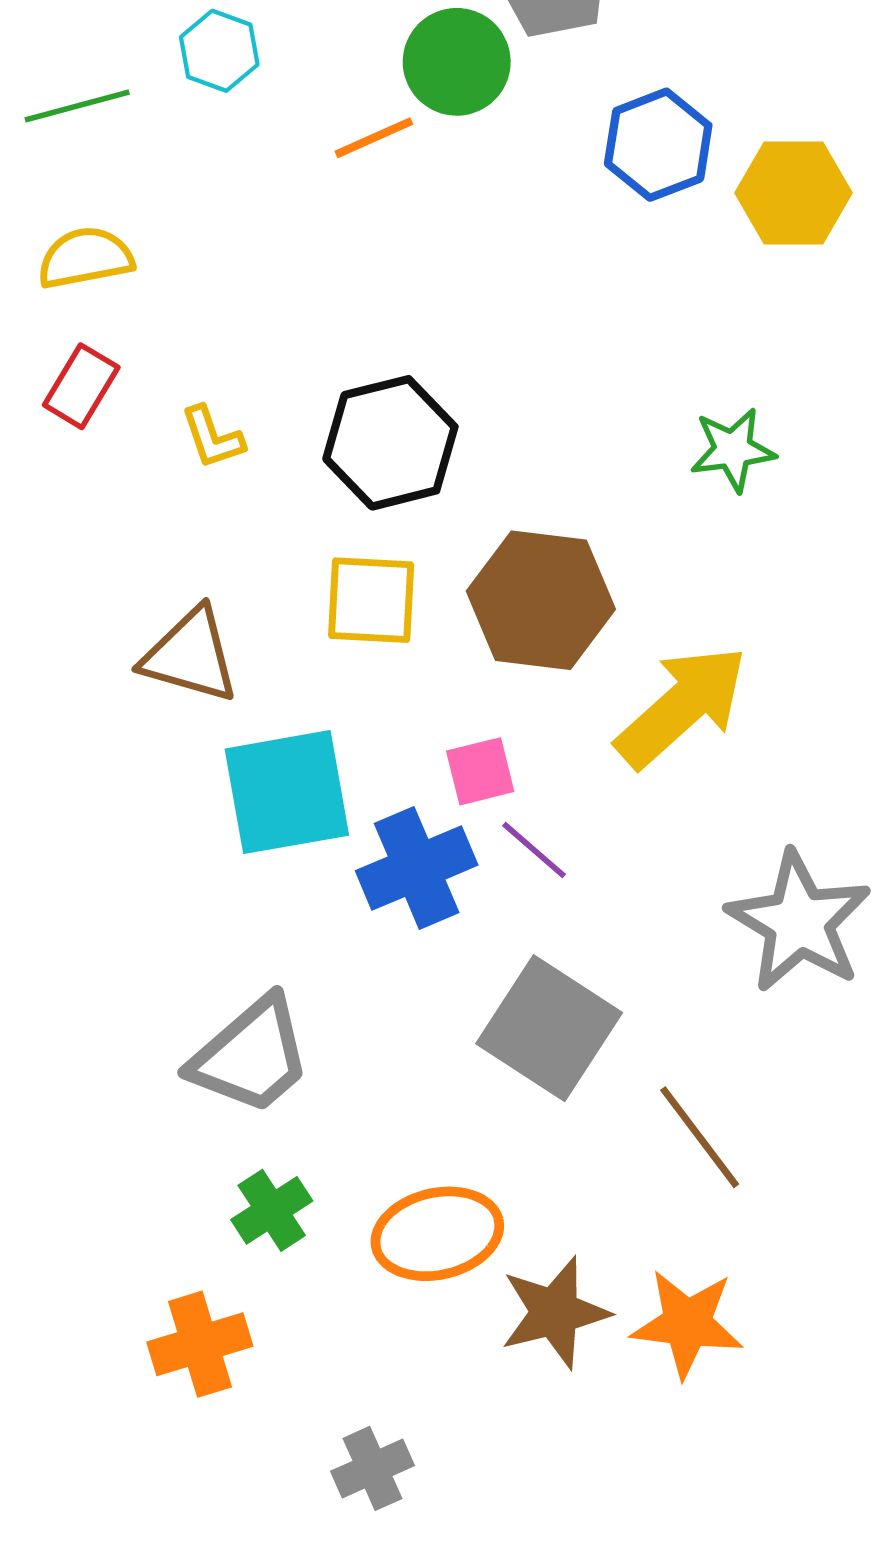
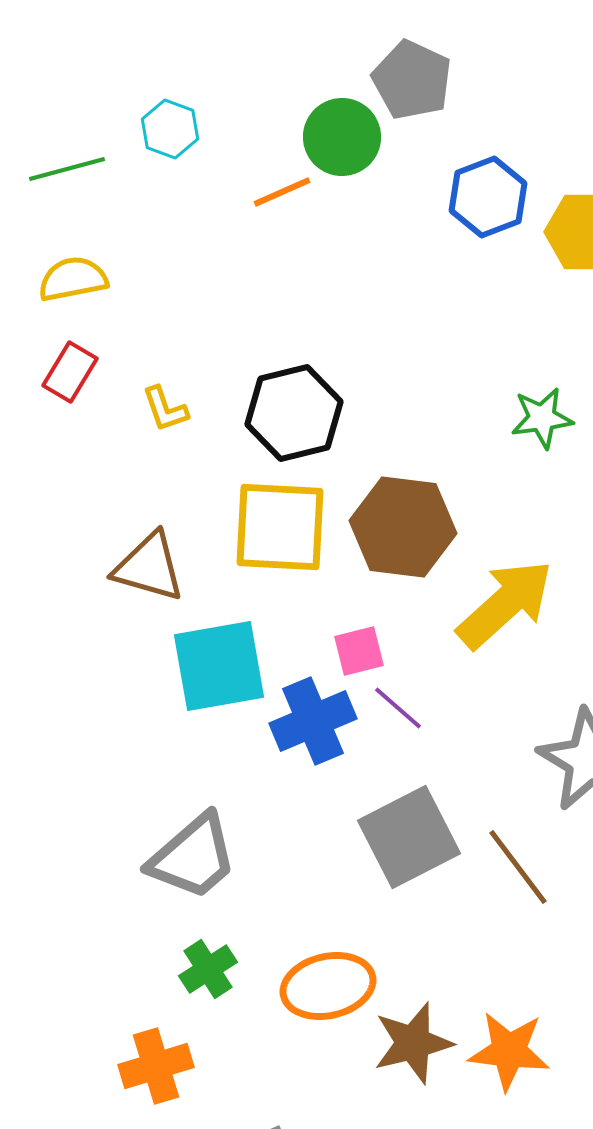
yellow square: (371, 600) -> (280, 527), size x1.4
gray square: (549, 1028) -> (409, 837), turned 30
brown line: (700, 1137) -> (518, 867), moved

